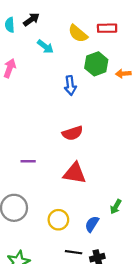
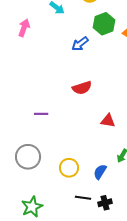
blue arrow: (70, 86) -> (80, 44), turned 60
red triangle: (75, 173) -> (108, 121), moved, size x0.7

